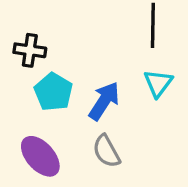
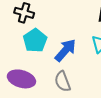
purple ellipse: (40, 156) -> (21, 79), turned -40

